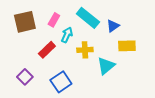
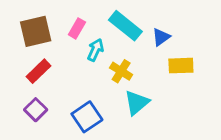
red rectangle: (47, 50) -> (38, 71), moved
yellow cross: (85, 50) -> (121, 71), turned 35
cyan triangle: (106, 66) -> (137, 103), moved

